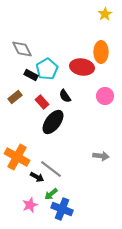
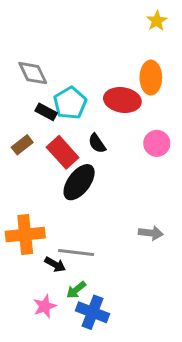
red rectangle: (42, 102) -> (63, 152), size x1.5
orange cross: (17, 157) -> (25, 235), turned -35
gray line: (51, 169) -> (76, 252), turned -30

